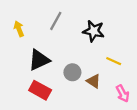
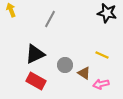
yellow arrow: (19, 29) -> (11, 10), moved
black star: (94, 31) -> (107, 13), moved
pink arrow: (123, 93) -> (101, 84), moved, turned 105

